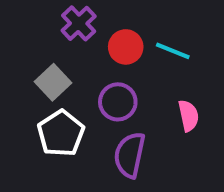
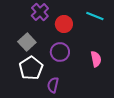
cyan line: (173, 51) -> (95, 16), moved
purple semicircle: (130, 155) -> (53, 85), moved, size x0.7

